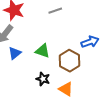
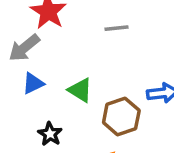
black star: (43, 79) -> (50, 134), moved

